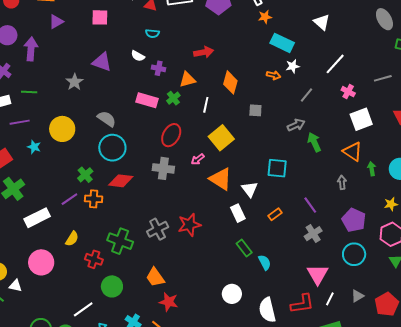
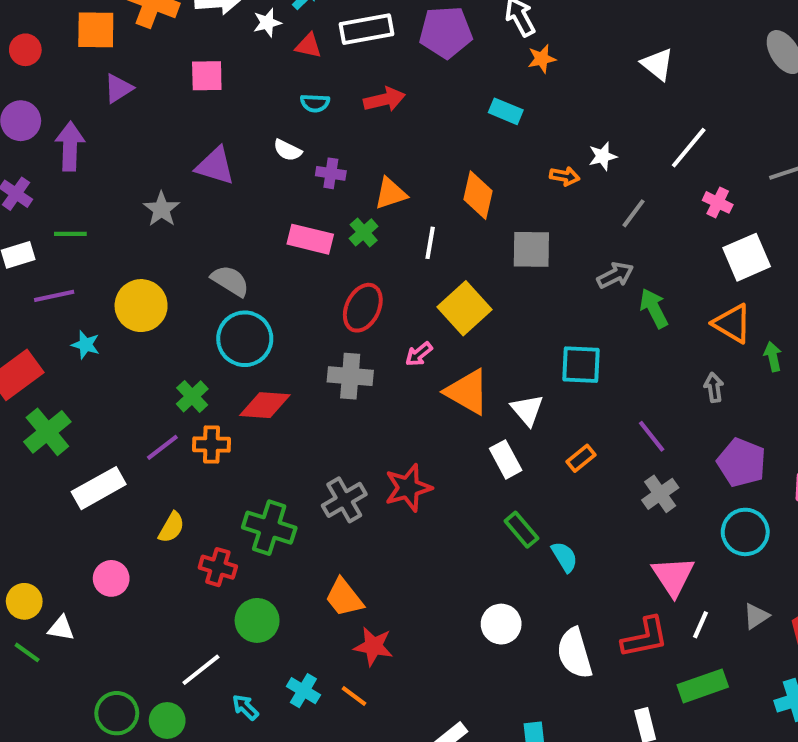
cyan rectangle: (282, 43) -> (506, 111), moved, size x0.7
red arrow: (204, 52) -> (384, 99), moved
gray square: (255, 110) -> (531, 249), size x1.5
pink circle: (41, 262) -> (111, 578), size x0.7

